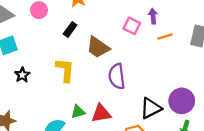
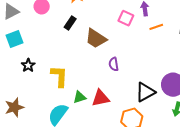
yellow L-shape: (65, 70) -> (59, 76), moved
purple semicircle: (117, 76) -> (114, 64), size x0.6

